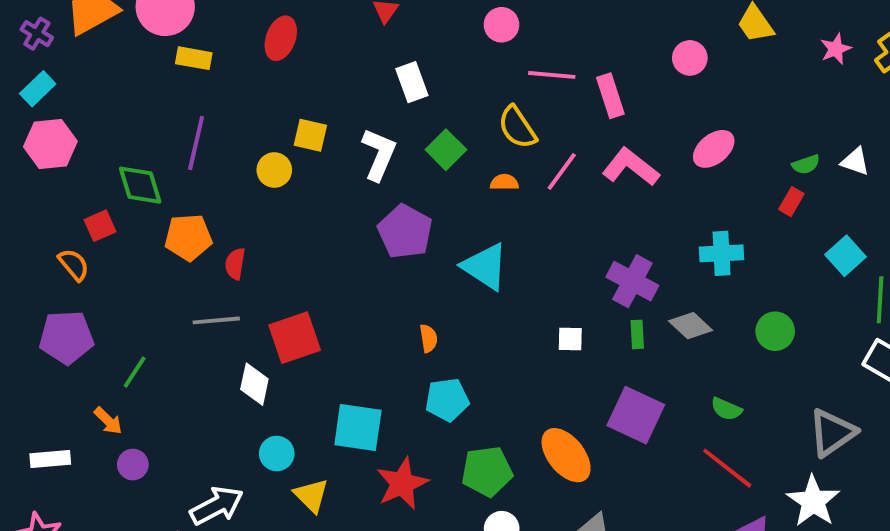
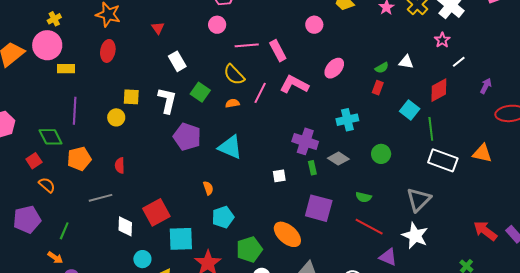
red semicircle: (235, 264) -> (120, 165), moved
orange semicircle: (74, 265) -> (47, 185), moved
red square: (295, 338) -> (156, 212), moved

